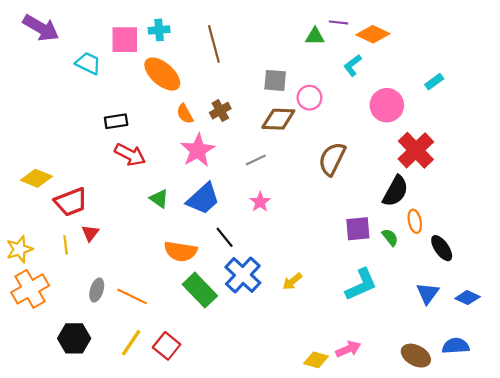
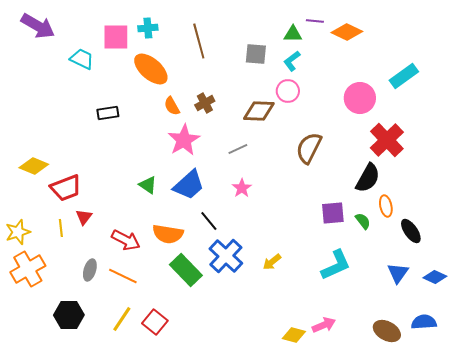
cyan L-shape: (352, 65) -> (292, 61), moved
gray square: (275, 80) -> (256, 54), moved
cyan rectangle: (434, 82) -> (404, 76), size x1.6
red arrow: (130, 155) -> (126, 240), moved

